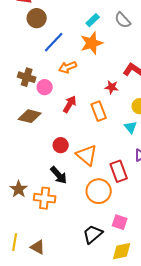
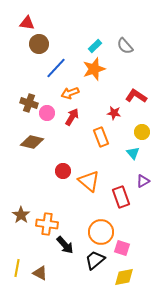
red arrow: (70, 104) -> (72, 117), moved
black arrow: (59, 175) -> (65, 245), moved
orange circle: (99, 191) -> (101, 232), moved

